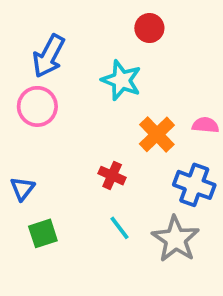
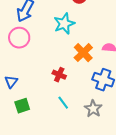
cyan star: (121, 80) -> (64, 24), turned 30
gray star: (176, 239) -> (93, 109), size x0.7

